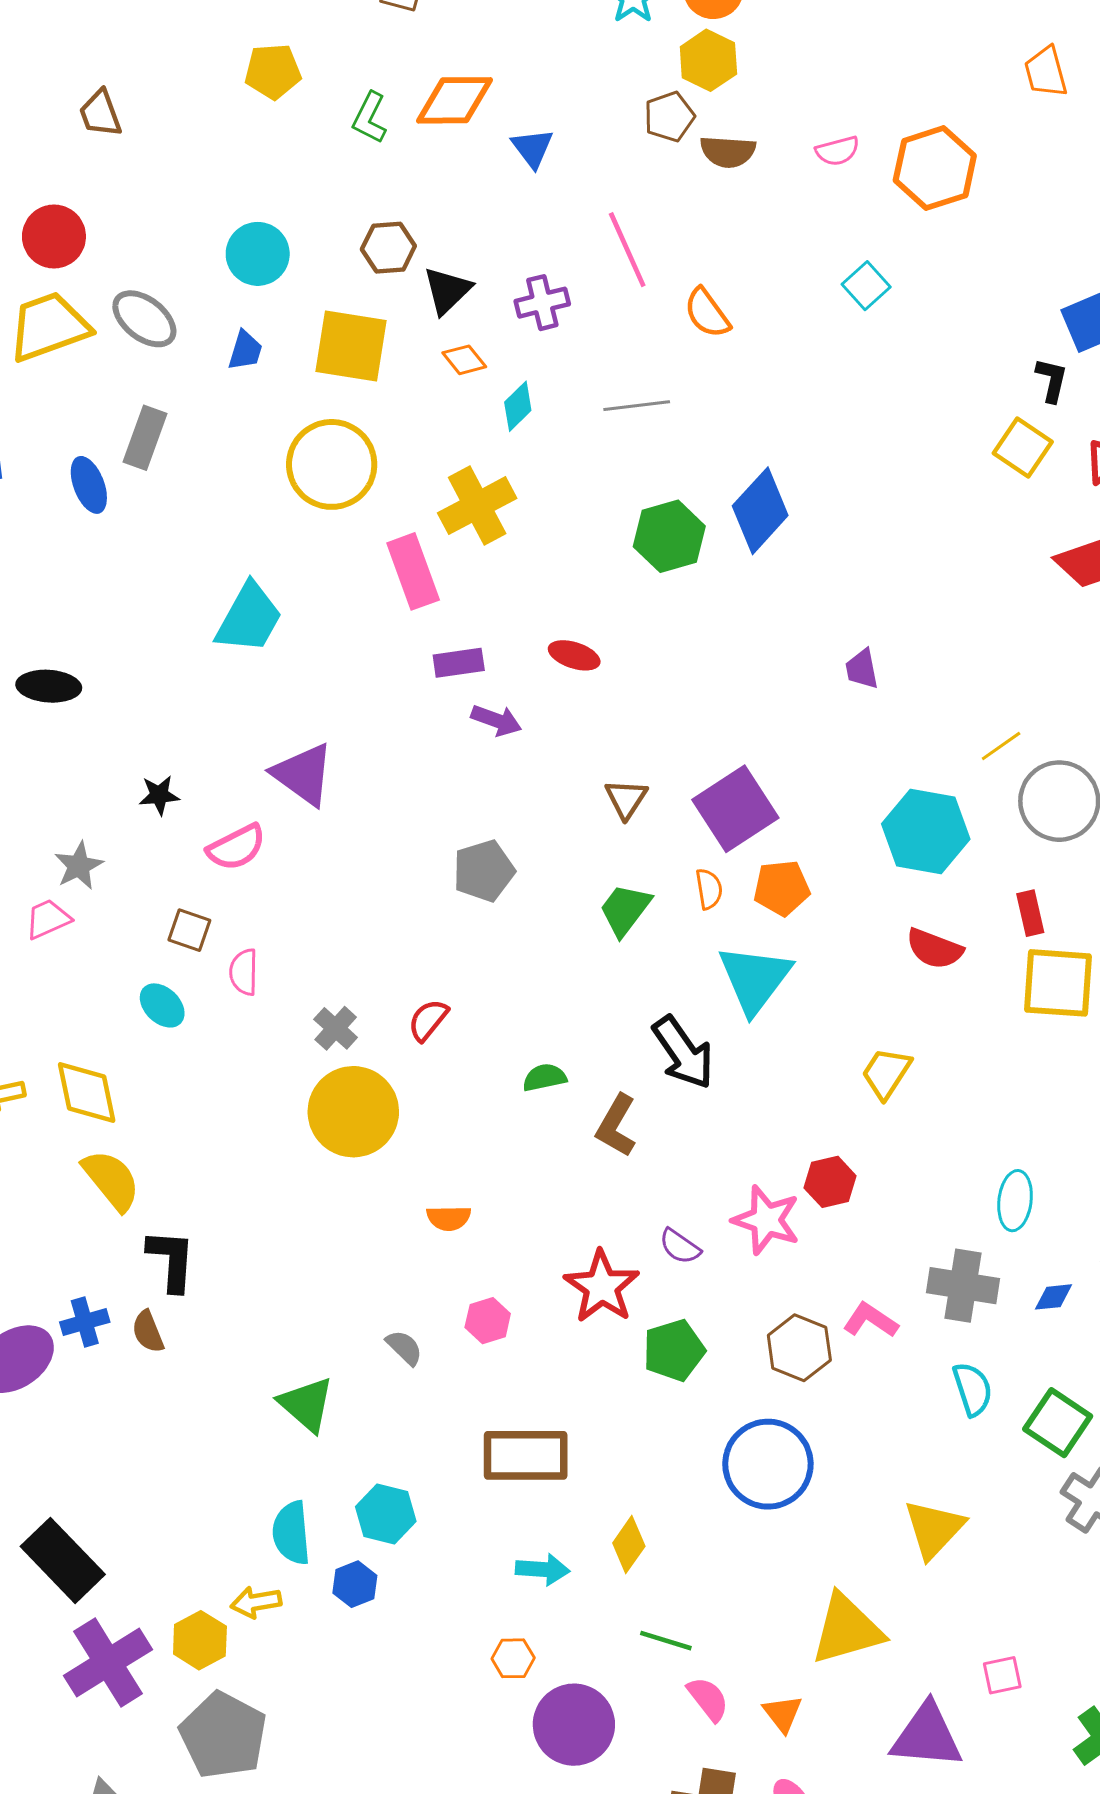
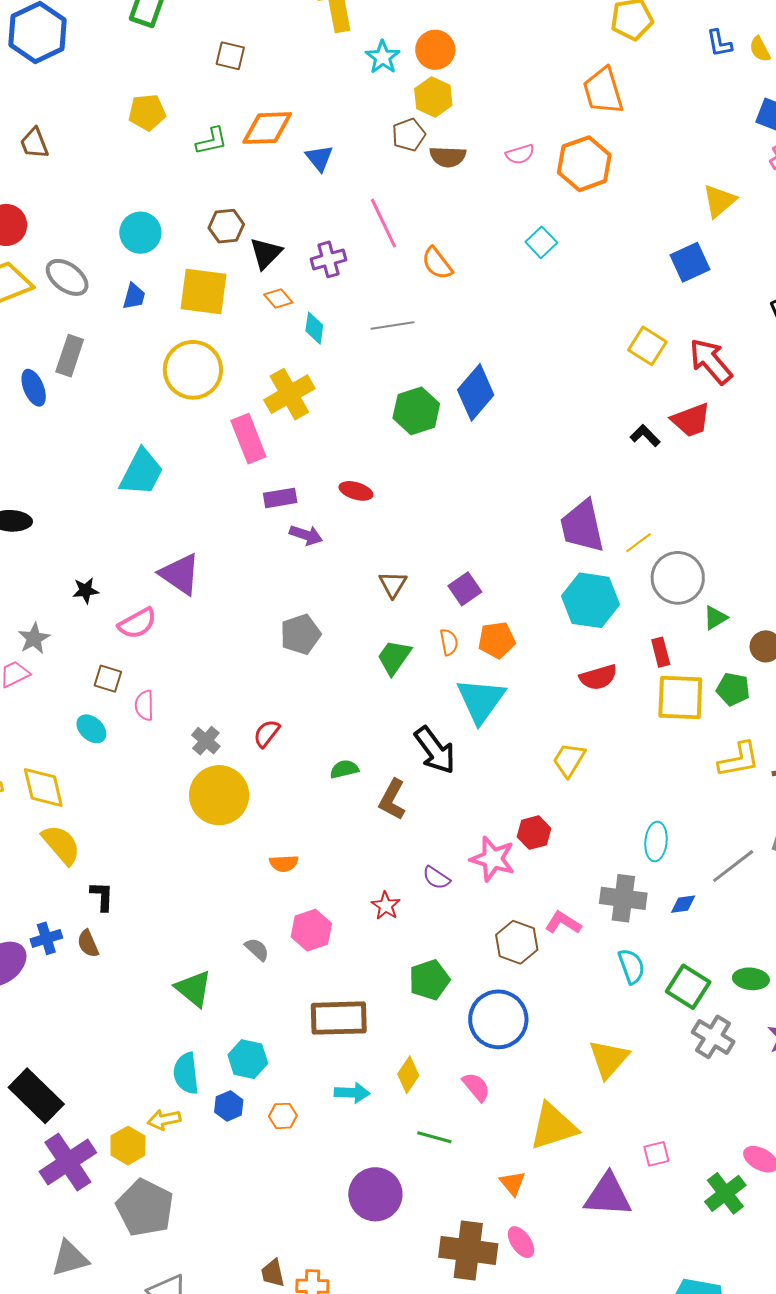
orange trapezoid: (1046, 72) -> (603, 91), moved, size x1.4
green L-shape: (370, 118) -> (212, 141), turned -128
black L-shape: (1052, 380) -> (645, 436), moved, turned -56
cyan diamond: (518, 406) -> (314, 328), turned -36
purple trapezoid: (862, 669) -> (582, 526), moved, size x2.0
purple square: (735, 809) -> (465, 589), size x0.6
red semicircle: (934, 949) -> (598, 677), turned -36
black L-shape: (171, 1260) -> (102, 896), size x0.7
red star: (602, 1287) -> (386, 906), size x0.6
pink hexagon: (488, 1321) -> (311, 930), size x1.4
green pentagon: (674, 1350) -> (429, 980), moved
orange hexagon: (513, 1658) -> (283, 1116), moved
pink semicircle: (708, 1699) -> (476, 1087), moved

